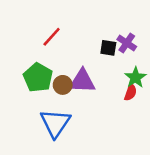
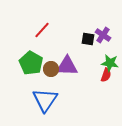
green star: (135, 78) -> (110, 63), turned -30

